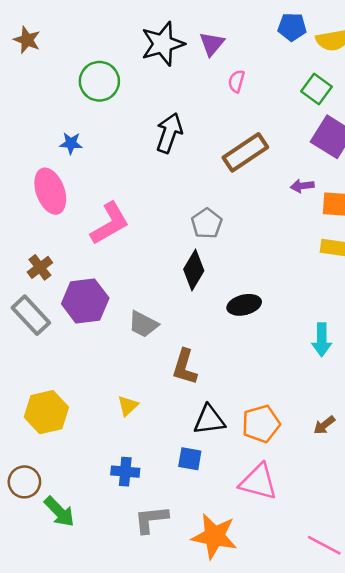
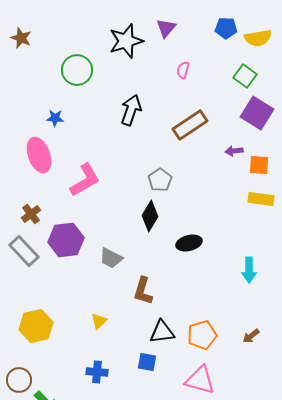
purple triangle: (212, 44) -> (166, 28), moved

